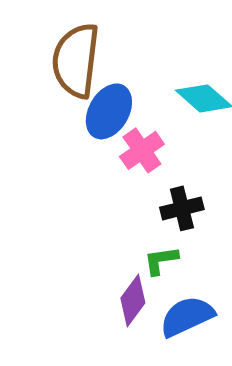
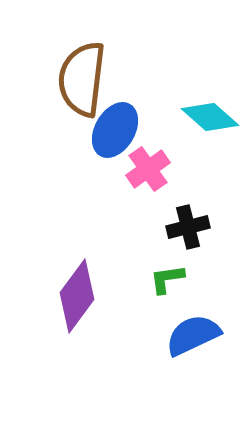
purple diamond: (133, 300) -> (77, 296), moved, size x1.4

